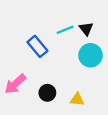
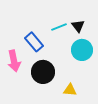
pink arrow: (15, 84) -> (14, 61), moved, turned -60
black circle: (47, 93) -> (43, 72), moved, size x1.5

